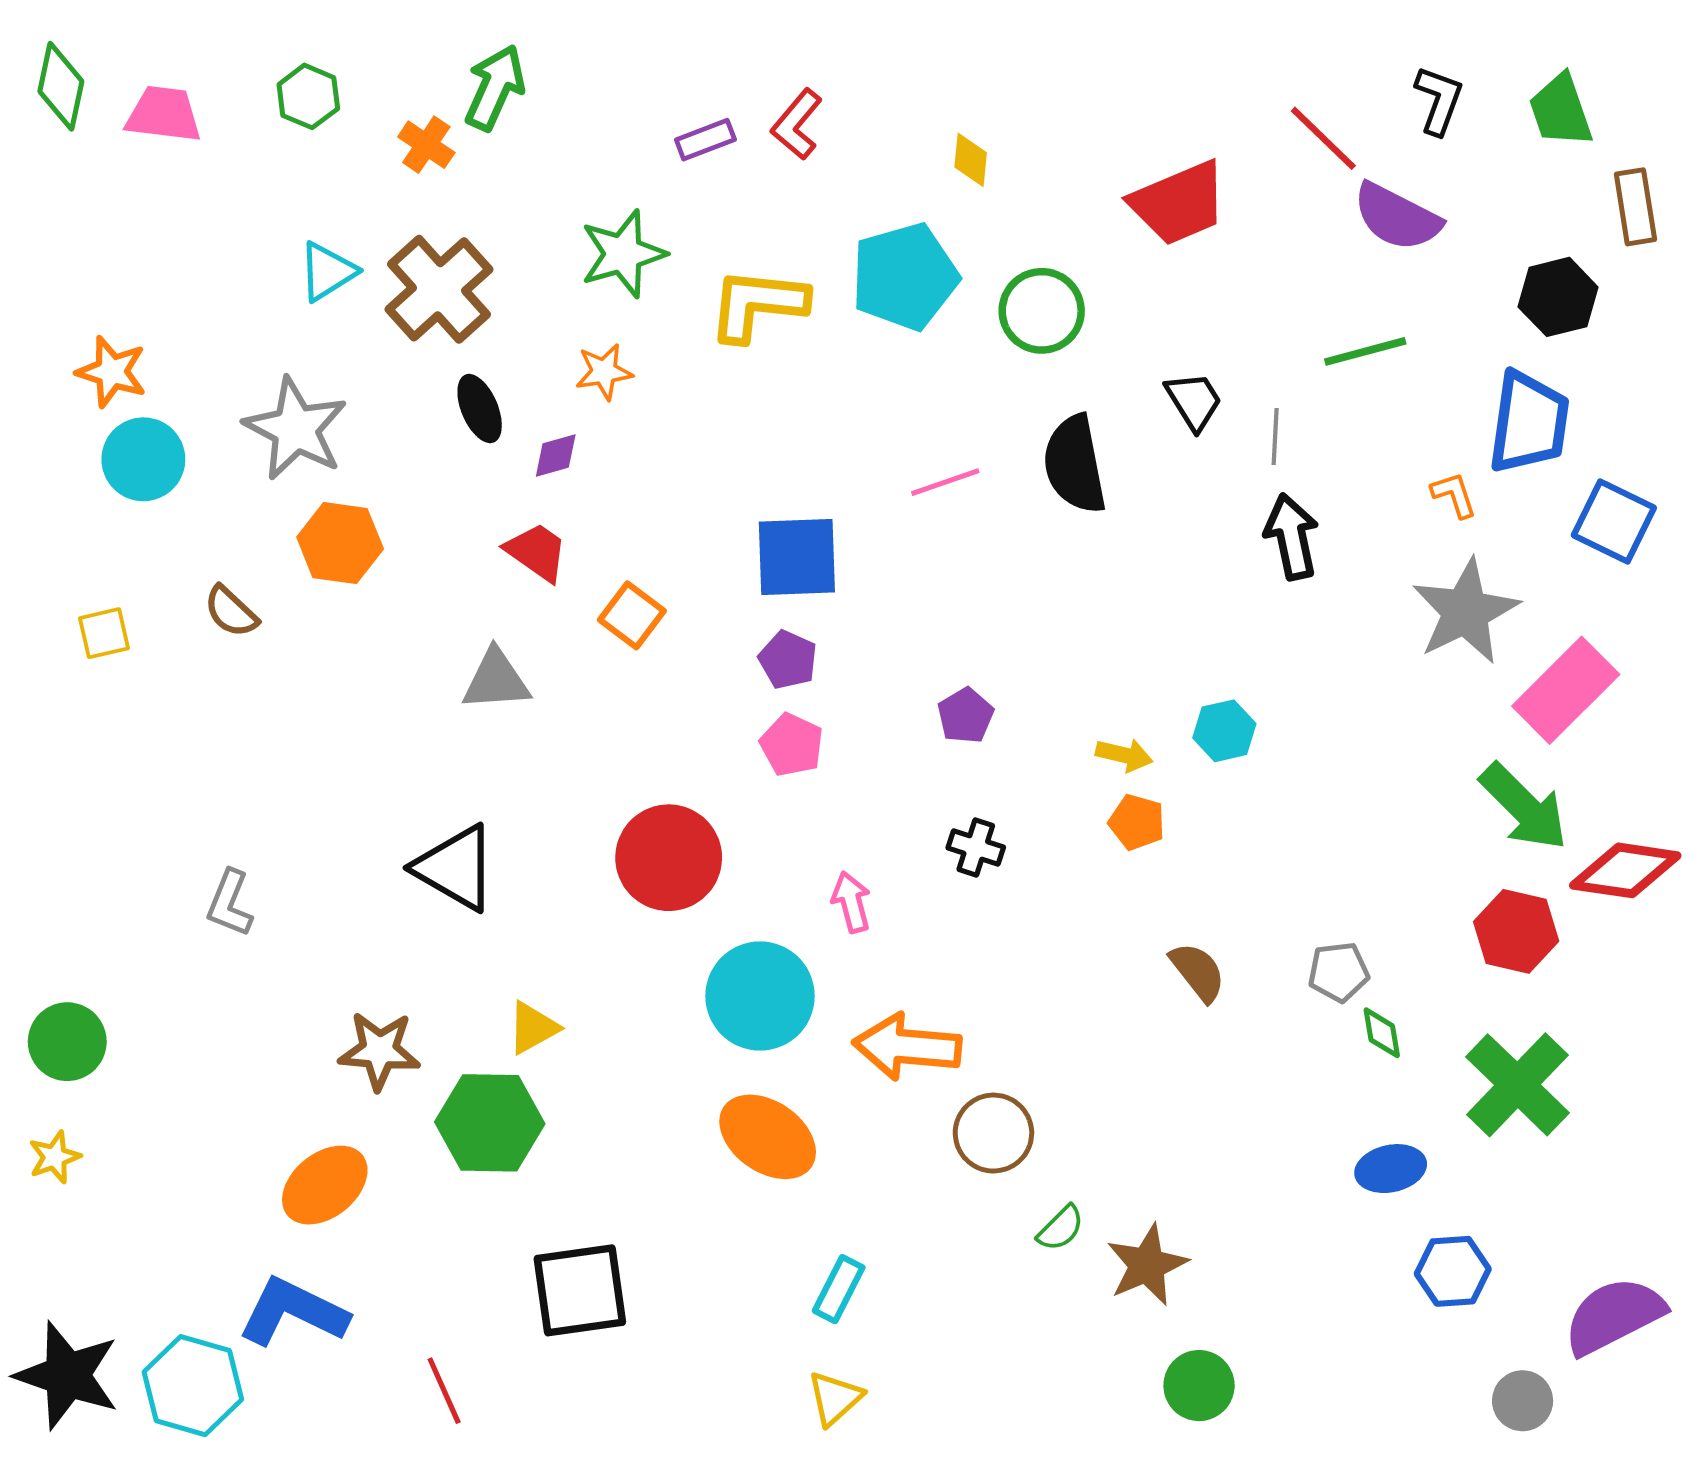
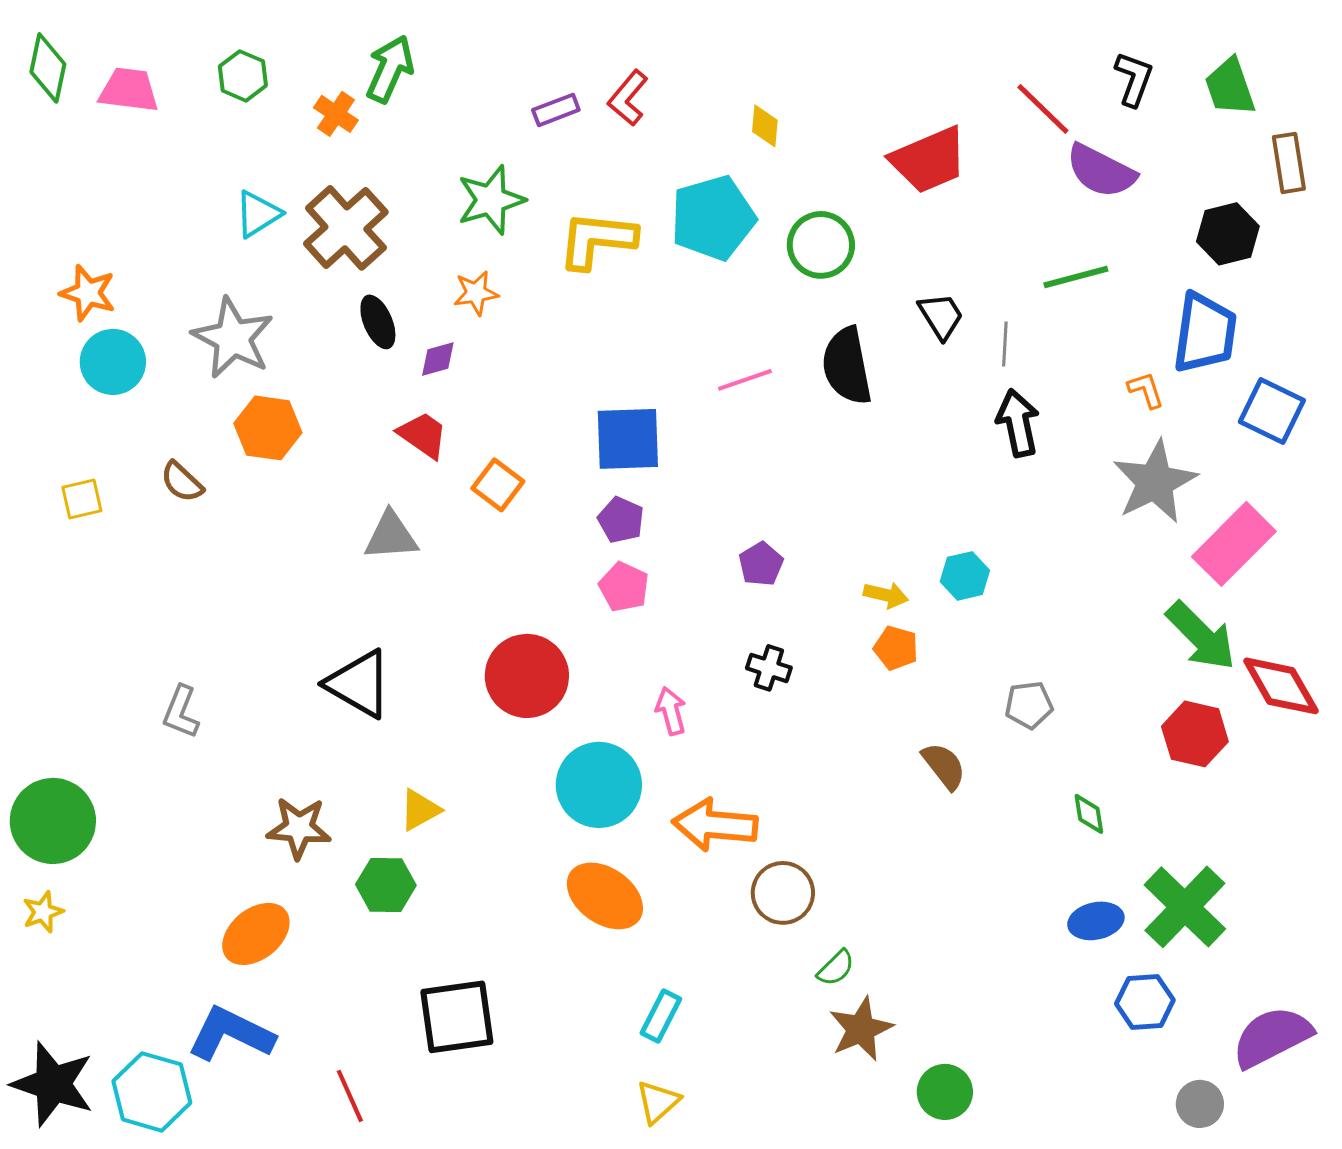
red diamond: (1625, 870) -> (1281, 686), turned 52
gray pentagon: (1339, 972) -> (1029, 705), moved
green circle: (67, 1042) -> (53, 821), size x1.4
green cross: (1517, 1085) -> (1185, 907), moved
green hexagon: (490, 1123) -> (386, 885), size x0.7
brown star: (1147, 1265) -> (861, 1029), moved

